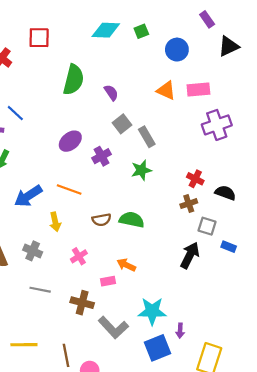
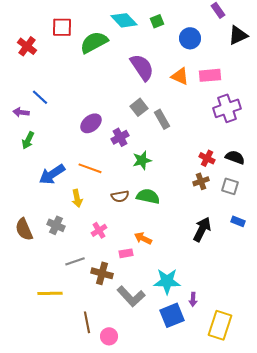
cyan diamond: (106, 30) -> (124, 20), turned 44
green semicircle: (74, 80) -> (94, 42), moved, turned -132
purple semicircle: (111, 93) -> (142, 67), moved, size x1.8
green star: (141, 170) -> (142, 160), moved
black semicircle: (225, 193) -> (235, 157), moved
gray square: (207, 226) -> (230, 186), moved
gray line: (40, 290) -> (75, 261), moved, turned -30
yellow line: (24, 345) -> (50, 293), moved

